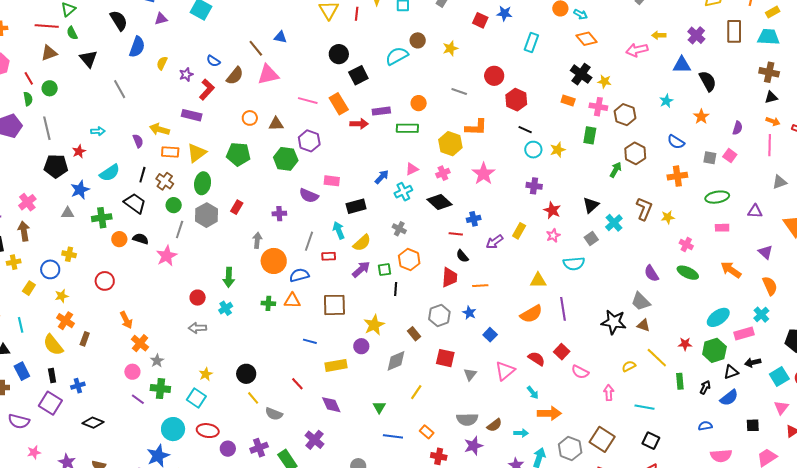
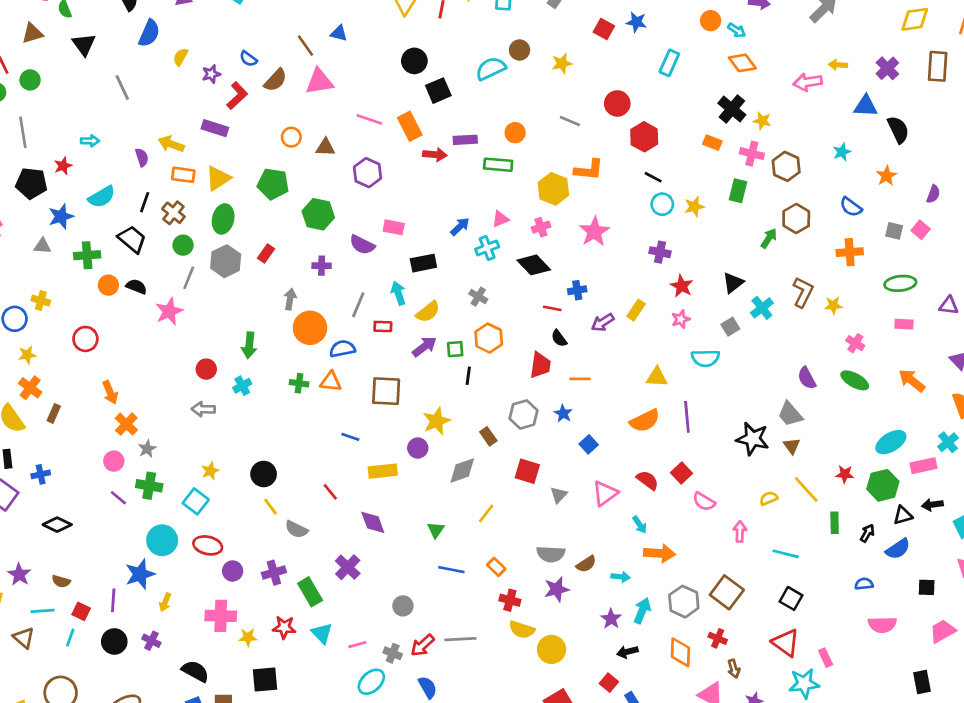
green hexagon: (286, 159) -> (318, 214), moved
brown triangle: (644, 325) -> (792, 446), turned 32

